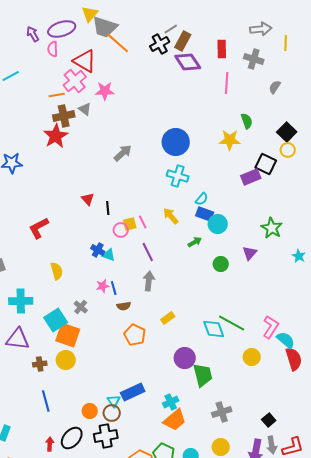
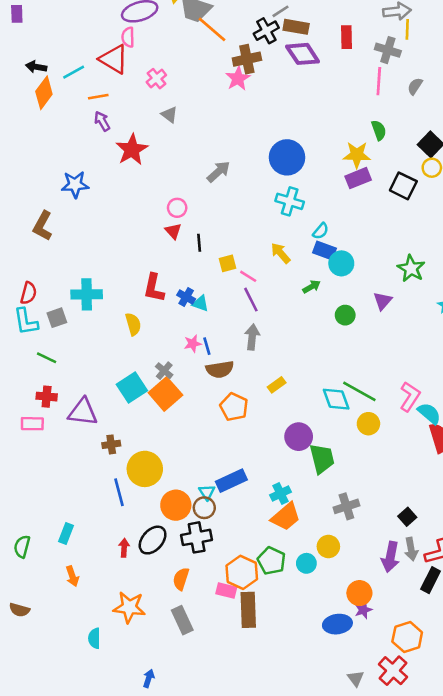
purple arrow: (33, 34) -> (102, 121), moved
brown rectangle: (183, 41) -> (296, 27), turned 72
yellow line: (286, 43) -> (407, 29), moved
red triangle: (85, 61) -> (114, 59), moved
pink cross: (75, 81) -> (156, 79), size x0.7
pink line: (227, 83) -> (379, 81), moved
pink star: (105, 91) -> (238, 79), moved, turned -30
orange line: (57, 95) -> (98, 97), moved
brown cross: (64, 116) -> (247, 59), moved
purple rectangle: (251, 177) -> (358, 178), moved
pink line: (143, 222) -> (248, 276), moved, turned -32
red L-shape: (39, 228) -> (154, 288), moved, turned -50
pink circle: (121, 230) -> (177, 208), moved
cyan cross: (21, 301) -> (87, 294), moved
brown semicircle: (124, 306) -> (220, 369), size x1.5
orange square: (68, 335) -> (165, 394), moved, turned 30
yellow circle: (252, 357) -> (368, 424), moved
yellow circle: (66, 360) -> (145, 469), moved, size x1.4
orange circle: (90, 411) -> (176, 505), size x1.5
yellow circle: (221, 447) -> (328, 547), moved

